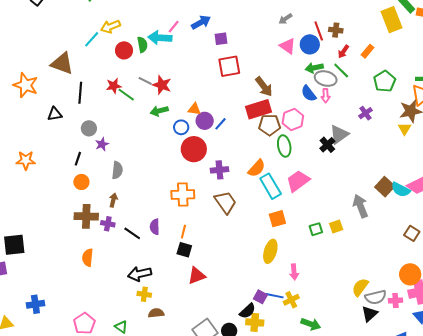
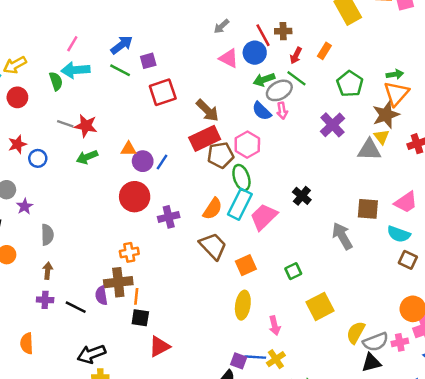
pink line: (174, 27) -> (72, 44), moved
red circle: (124, 50) -> (17, 97), moved
gray ellipse: (326, 79) -> (279, 90), turned -35
red star: (114, 86) -> (17, 144), moved
green line: (126, 95) -> (120, 70), moved
purple cross: (365, 113) -> (332, 125), size x1.5
blue circle: (181, 127) -> (38, 158), moved
gray triangle: (339, 134) -> (369, 150), moved, turned 45
black cross: (327, 145) -> (302, 196), moved
cyan rectangle: (271, 186) -> (240, 204), moved, turned 65
brown square: (385, 187) -> (368, 209), turned -30
cyan semicircle: (401, 190) -> (399, 234), moved
orange cross: (183, 195) -> (129, 252), size x0.7
brown trapezoid: (225, 202) -> (213, 246), moved
brown cross: (86, 216) -> (118, 282), moved
yellow square: (336, 227) -> (320, 306), moved, size x1.6
black triangle: (370, 314) -> (371, 363), turned 36

